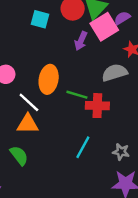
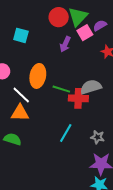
cyan square: (40, 19) -> (21, 35), moved
pink square: (104, 27) -> (85, 33), size x0.7
gray semicircle: (115, 73) -> (91, 87), moved
green semicircle: (19, 156) -> (12, 139), turned -36

